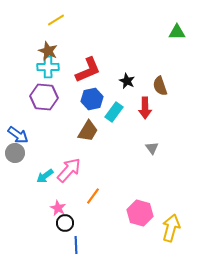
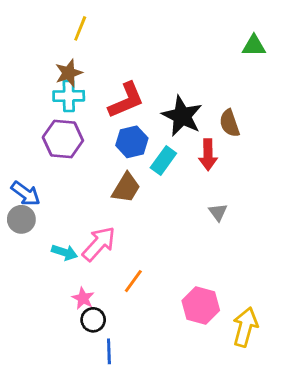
yellow line: (56, 20) -> (80, 28), turned -36
brown star: (48, 51) -> (69, 73), turned 30
black star: (127, 81) -> (182, 116), size x1.8
cyan arrow: (45, 176) -> (64, 252), turned -126

